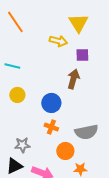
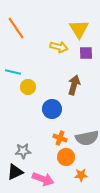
purple square: (82, 55) -> (86, 53), moved
yellow circle: (17, 95) -> (28, 87), moved
orange cross: (51, 127) -> (60, 138), moved

